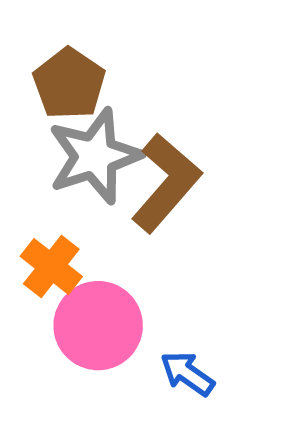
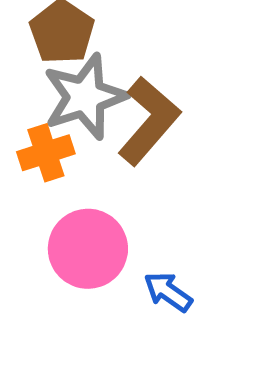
orange cross: (51, 266) -> (46, 153), moved, turned 34

